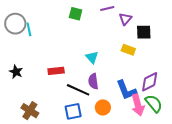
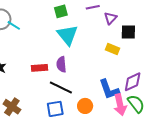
green square: (76, 14) -> (61, 11), turned -32
cyan line: (29, 29) -> (14, 25), turned -48
cyan triangle: (92, 57) -> (67, 35), moved, size x1.6
purple semicircle: (93, 81) -> (61, 64), moved

